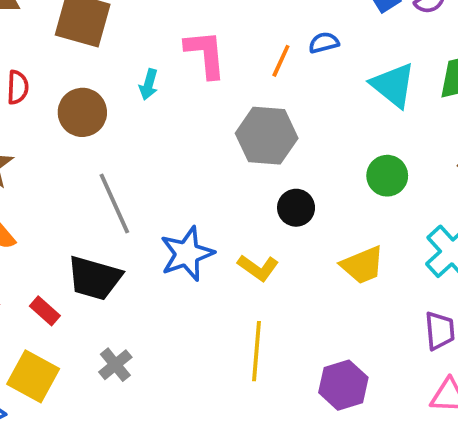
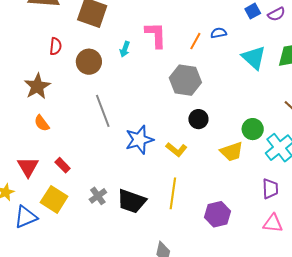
green circle: (387, 176) -> (253, 129), moved
black trapezoid: (94, 278) -> (132, 201), moved

